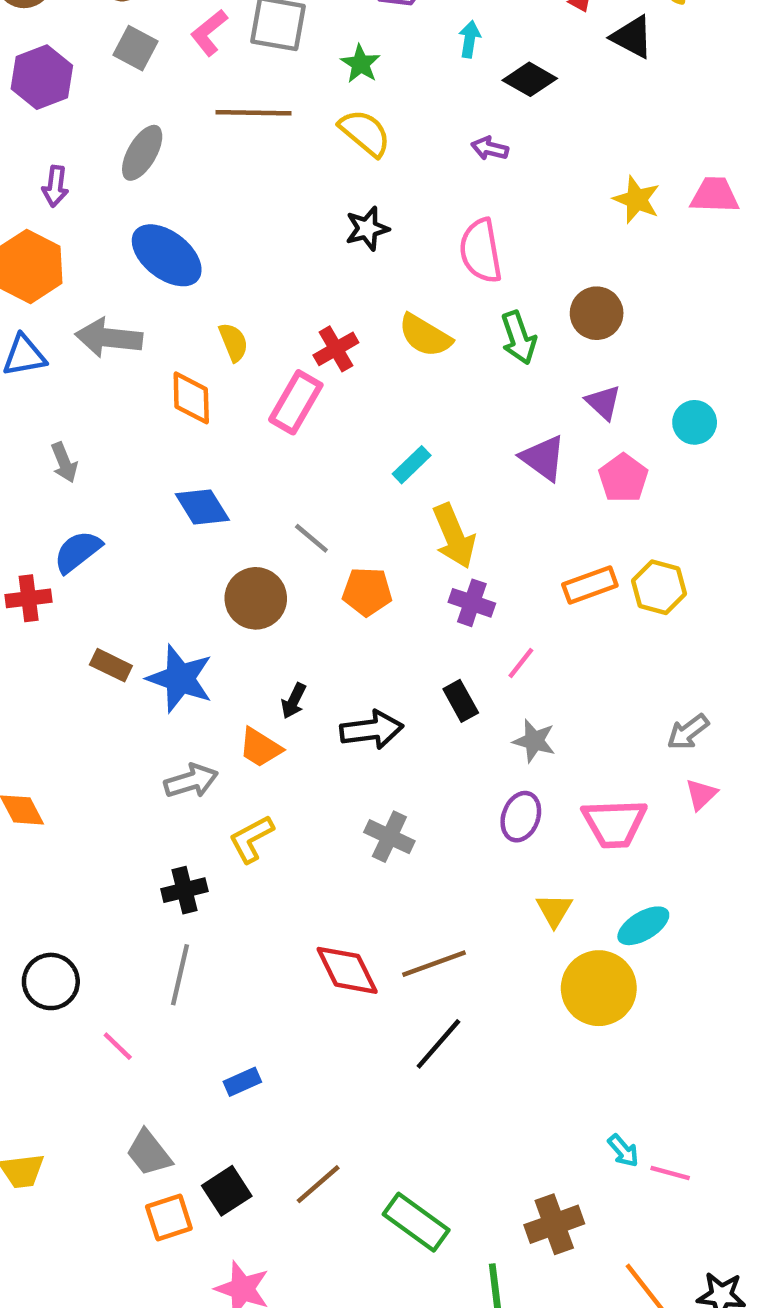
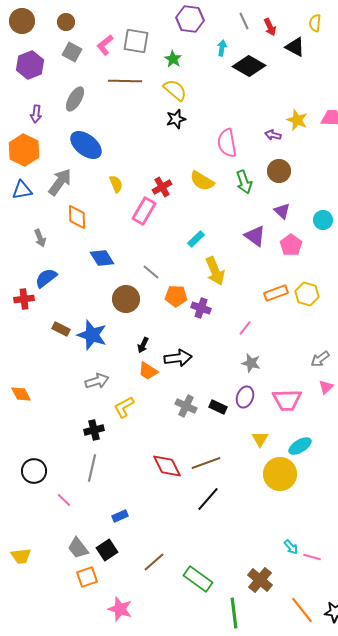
black diamond: (530, 79) -> (249, 66), size x1.4
purple arrow: (490, 148) -> (273, 135), moved
black star: (367, 229) -> (176, 119), moved
gray arrow: (109, 338) -> (60, 182), turned 120
orange diamond: (191, 398) -> (77, 217), moved
purple cross: (472, 603) -> (201, 308), moved
black rectangle: (461, 701) -> (218, 407), moved, turned -36
orange trapezoid: (260, 748) -> (148, 371), moved
black square: (227, 1191) -> (107, 550), moved
brown cross: (554, 1224) -> (260, 580), turned -30

